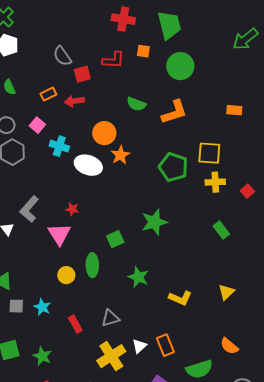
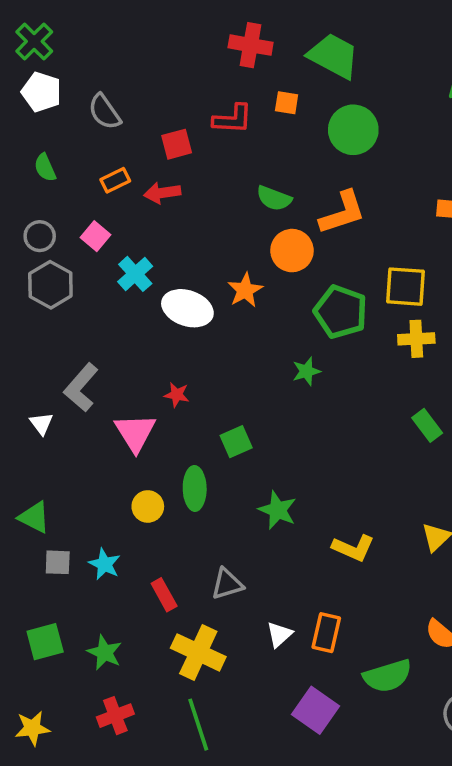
green trapezoid: (169, 25) -> (333, 56), turned -48
gray semicircle: (62, 56) -> (105, 112), moved
orange circle: (104, 133) -> (292, 251), moved
cyan cross: (59, 146) -> (135, 274), turned 30
red star: (72, 209) -> (177, 395), moved
green star: (154, 222) -> (306, 371), moved, size x0.6
orange rectangle: (165, 345) -> (326, 633), turned 35
yellow cross: (111, 356) -> (198, 652), moved, turned -32

